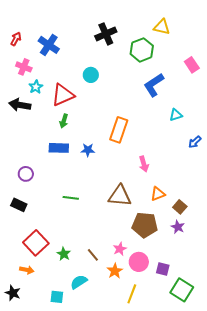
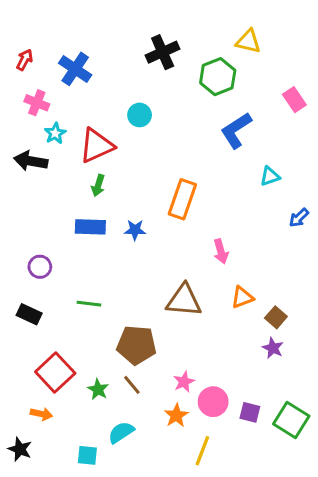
green line: (71, 198) -> (89, 304), moved
brown pentagon: (145, 225) -> (136, 345), moved
brown line: (93, 255) -> (132, 385), moved
green square: (182, 290) -> (291, 420), moved

